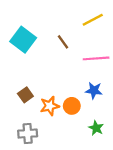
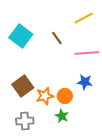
brown square: (25, 95) -> (23, 86), size x1.5
green star: (96, 128) -> (62, 116), moved

